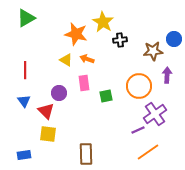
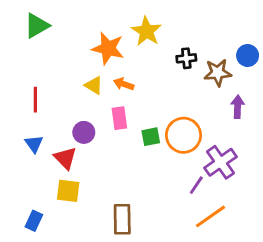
black cross: (120, 40) -> (186, 58), moved
orange circle: (139, 86) -> (183, 135), moved
purple line: (138, 130) -> (196, 185), turned -32
blue rectangle: (24, 155) -> (34, 221), turned -56

